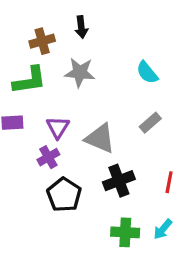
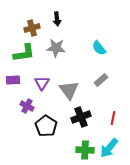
gray triangle: (100, 138) -> (69, 90), turned 30
purple cross: (48, 157) -> (27, 106), moved, turned -32
cyan arrow: (163, 229) -> (109, 148), size x1.5

